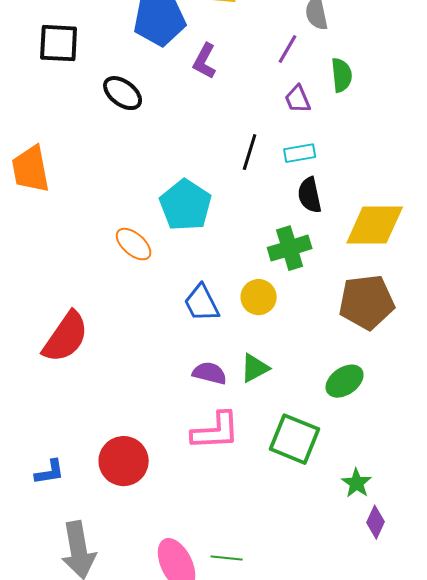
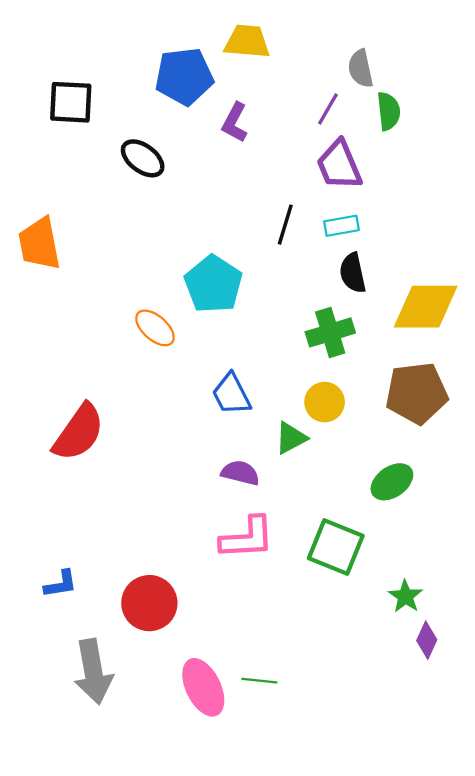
green semicircle: (342, 75) -> (389, 111), moved
purple trapezoid: (298, 99) -> (339, 165), size x1.6
yellow circle: (259, 297) -> (325, 402), moved
green triangle: (255, 368) -> (291, 438), moved
red circle: (124, 461) -> (149, 603), moved

